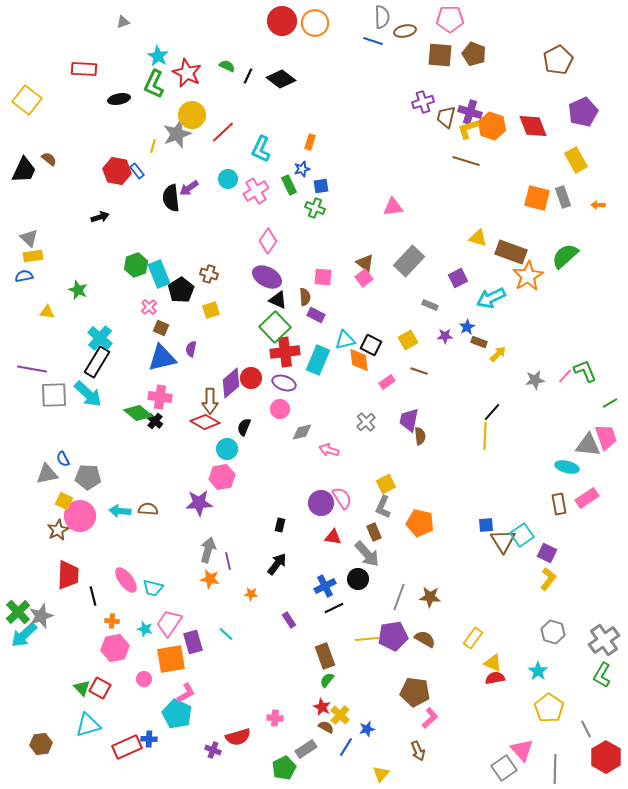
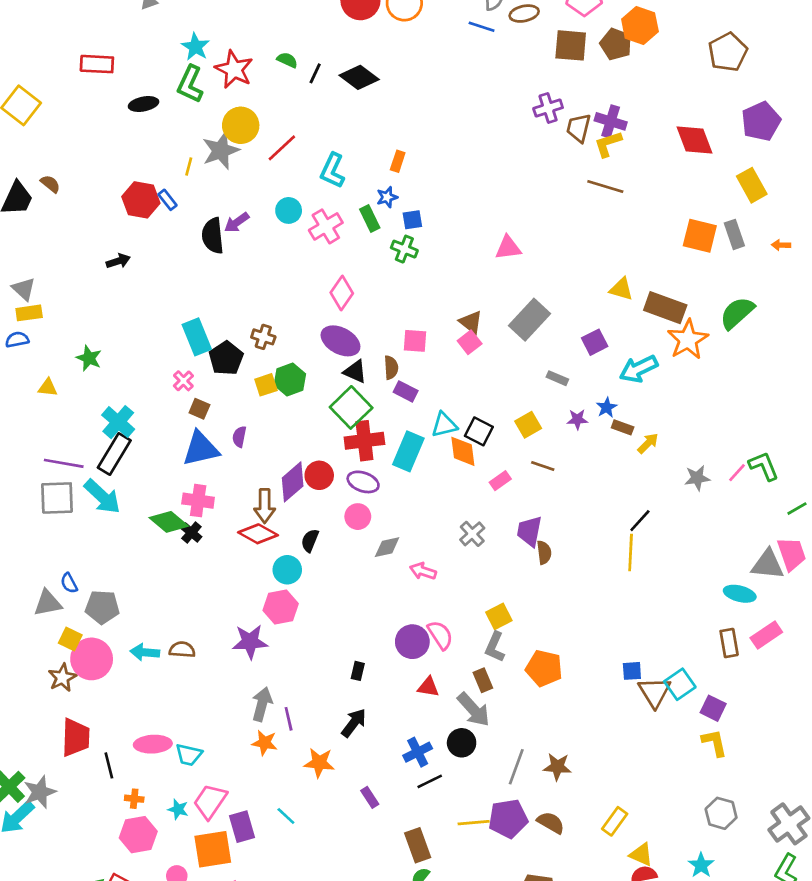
orange hexagon: (492, 126) -> (640, 25), moved
green hexagon: (136, 265) -> (290, 379), moved
purple line: (32, 369) -> (64, 463), moved
yellow L-shape: (548, 579) -> (714, 743), turned -50
pink ellipse: (126, 580) -> (153, 744), turned -56
orange star: (251, 594) -> (319, 763), size x1.6

